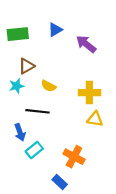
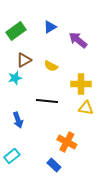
green rectangle: (18, 34) -> (16, 31), turned -30
yellow semicircle: (49, 86) -> (51, 66), moved
black line: (38, 111) -> (47, 101), moved
cyan rectangle: (34, 150) -> (12, 156), moved

